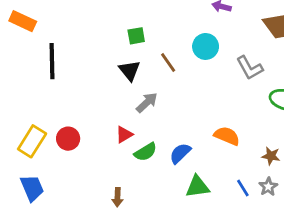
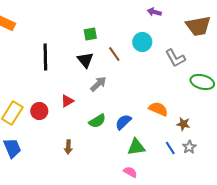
black line: (52, 61) -> (45, 57), moved
red triangle: (124, 135) -> (67, 101), moved
brown star: (271, 156) -> (183, 124), moved
brown arrow: (117, 197) -> (68, 147), moved

